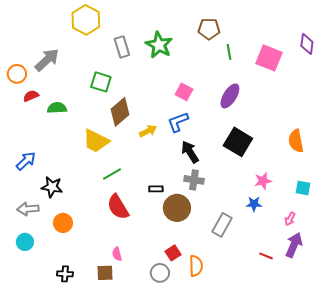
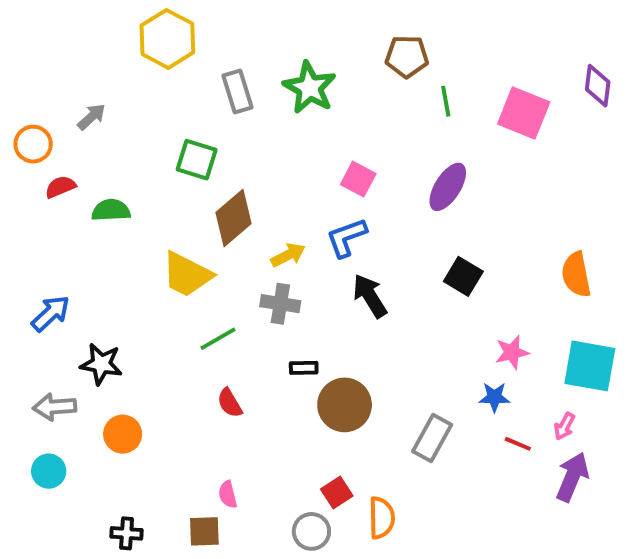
gray arrow: (47, 60) -> (91, 117), size x0.6
black square: (238, 142) -> (463, 276), size x0.7
gray cross: (194, 180) -> (280, 304), moved
cyan square: (303, 188) -> (590, 366), size x1.8
red semicircle: (118, 207) -> (230, 403), size x0.6
red line: (266, 256) -> (518, 444), moved

